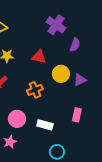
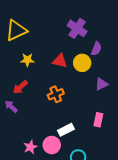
yellow circle: (61, 74) -> (82, 63), moved
pink circle: (17, 119) -> (52, 145), moved
white rectangle: (45, 125) -> (66, 130), turned -42

